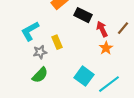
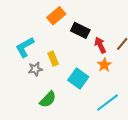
green semicircle: (40, 75) -> (48, 99), moved
cyan square: (84, 76) -> (78, 78), moved

